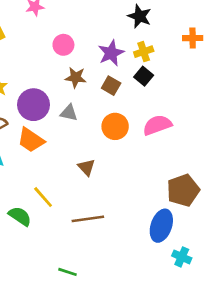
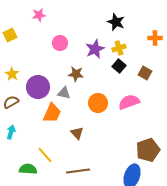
brown star: (76, 77) -> (76, 74), moved
brown square: (111, 86) -> (145, 73), moved
orange trapezoid: (31, 140) -> (52, 113), moved, turned -100
green semicircle: (20, 216) -> (28, 169), turned -30

